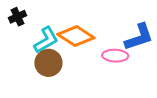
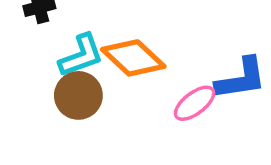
pink ellipse: (115, 56) -> (195, 103), turned -50

